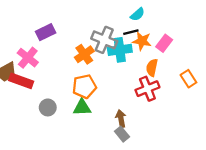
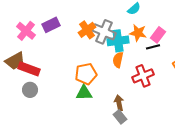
black line: (131, 32) -> (153, 47), moved
orange cross: (84, 54) -> (87, 30), moved
pink cross: (28, 58) -> (26, 31), moved
orange semicircle: (152, 68) -> (118, 60), moved
gray circle: (48, 107) -> (30, 90), moved

